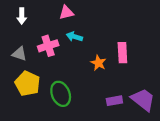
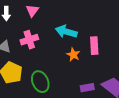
pink triangle: (66, 13) -> (32, 11), moved, turned -40
cyan arrow: (74, 37) -> (66, 32), moved, size x1.5

